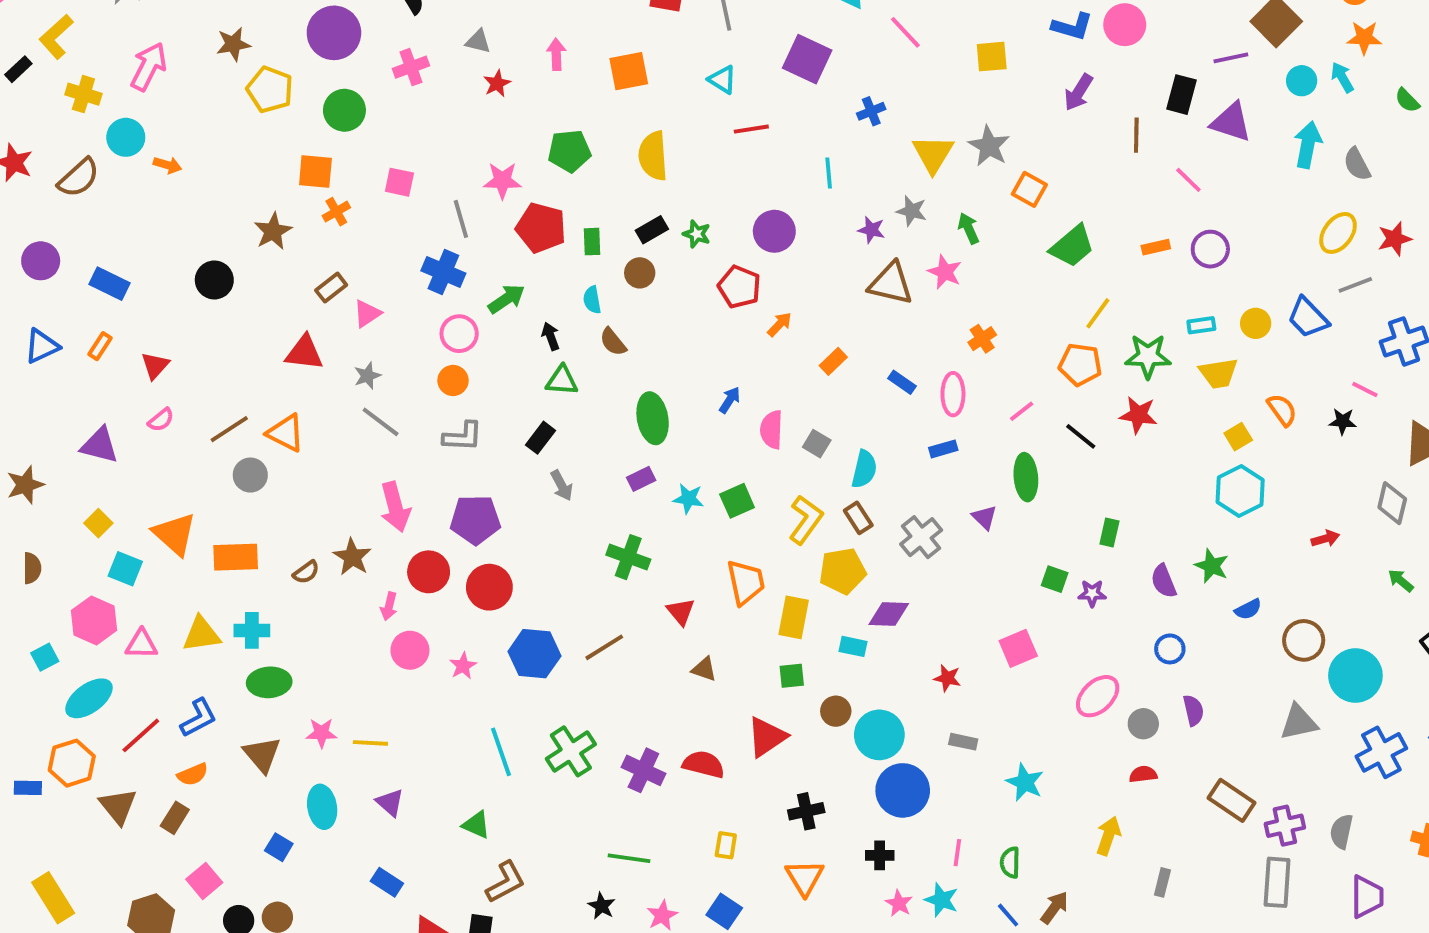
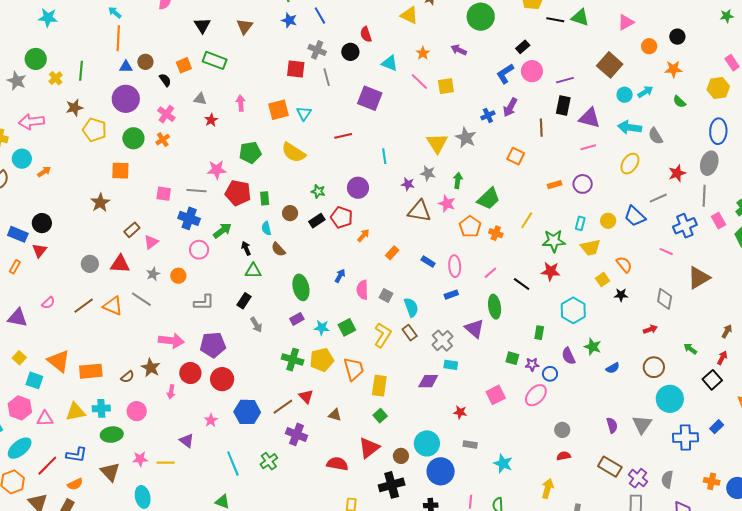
blue L-shape: (1072, 27) -> (505, 74), turned 135
orange star: (1364, 38) -> (673, 69), moved
yellow square: (992, 57) -> (446, 86), moved
purple line: (1231, 58) -> (565, 80), moved
pink arrow: (149, 67) -> (31, 122), turned -120
pink cross: (411, 67) -> (166, 114), turned -30
cyan arrow: (1342, 77) -> (645, 92), turned 91
cyan triangle: (722, 80) -> (304, 113), moved, turned 35
blue cross: (871, 111) -> (488, 115), moved
cyan arrow: (1308, 145) -> (630, 127), turned -90
yellow semicircle: (653, 156) -> (293, 153), turned -50
orange arrow: (168, 165) -> (44, 172), turned -48
pink line: (1188, 180) -> (588, 147), moved, turned -56
pink square: (399, 182) -> (164, 194), moved
orange square: (1029, 189) -> (516, 156), moved
orange cross: (336, 212) -> (163, 140), moved
gray line: (461, 219) -> (197, 191), turned -66
green arrow: (969, 228) -> (458, 180), turned 35
black rectangle: (652, 230) -> (317, 221), moved
yellow ellipse: (1338, 233) -> (630, 164), moved
green trapezoid: (1072, 246) -> (489, 199), moved
black circle: (214, 280) -> (42, 223), moved
cyan rectangle: (1201, 325) -> (580, 223), turned -64
orange cross: (982, 339) -> (496, 233), moved, turned -32
orange pentagon: (1080, 364) -> (470, 227), moved, turned 30
red triangle: (155, 366) -> (39, 250), moved
orange circle: (453, 380) -> (178, 276), moved
black star: (1343, 421) -> (621, 295), moved
gray line: (381, 422) -> (141, 299), moved
cyan semicircle: (864, 469) -> (411, 307), turned -30
gray circle: (250, 475) -> (90, 264), moved
cyan hexagon: (1240, 491) -> (573, 310), moved
gray diamond: (1392, 503) -> (665, 299), moved
pink arrow: (395, 507) -> (171, 341), turned -65
purple triangle: (984, 517) -> (474, 329), size x1.5
yellow pentagon: (843, 571) -> (322, 360), moved
red triangle: (681, 612) -> (306, 396), moved
brown circle: (1304, 640) -> (654, 367), moved
cyan rectangle: (853, 646) -> (451, 365), moved
blue circle: (1170, 649) -> (550, 374), moved
pink circle: (410, 650) -> (137, 411), moved
green square: (792, 676) -> (380, 416), turned -32
pink ellipse: (1098, 696) -> (536, 395), moved
purple semicircle: (1193, 710) -> (612, 425), moved
brown circle: (836, 711) -> (401, 456), moved
blue L-shape: (199, 718) -> (76, 455), turned 40
gray triangle: (1299, 722) -> (642, 425), turned -40
green cross: (571, 751) -> (269, 461), size x0.7
blue cross: (1381, 752) -> (685, 438), turned 30
purple cross: (643, 770) -> (297, 434), moved
purple triangle: (390, 803) -> (187, 441), moved
black cross: (806, 811) -> (392, 485), size x1.4
purple cross: (1285, 826) -> (638, 478), turned -36

